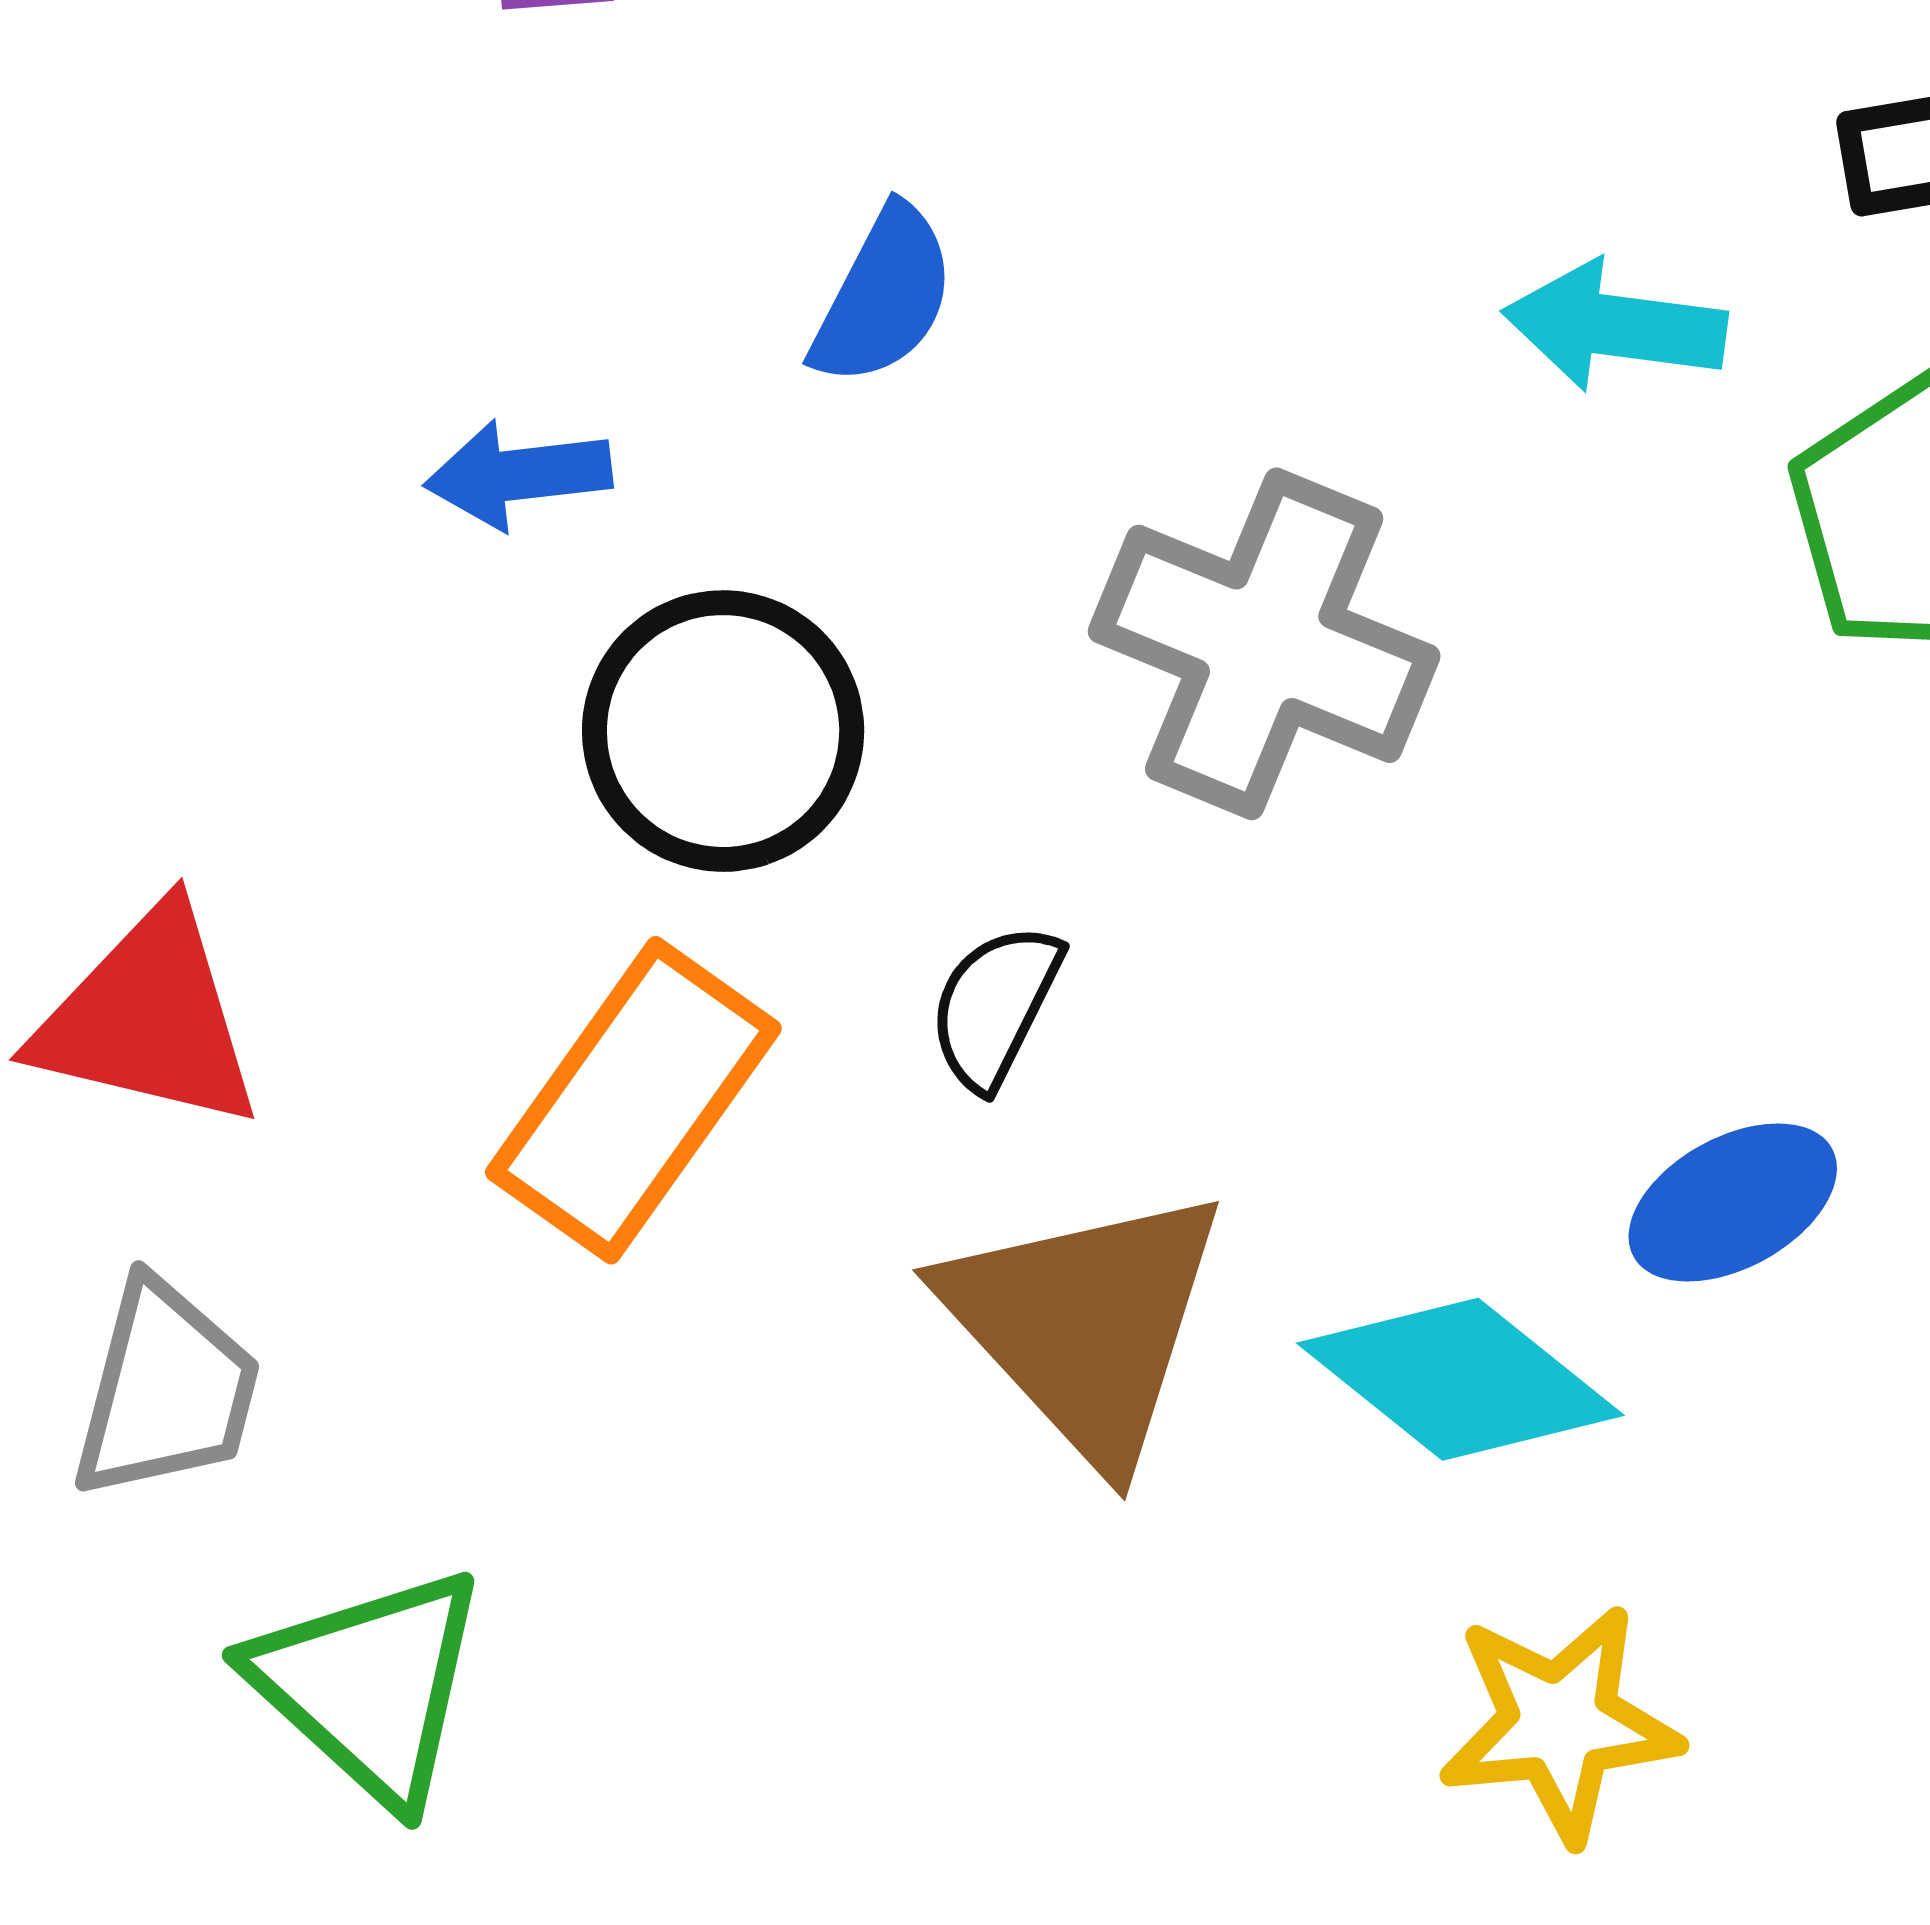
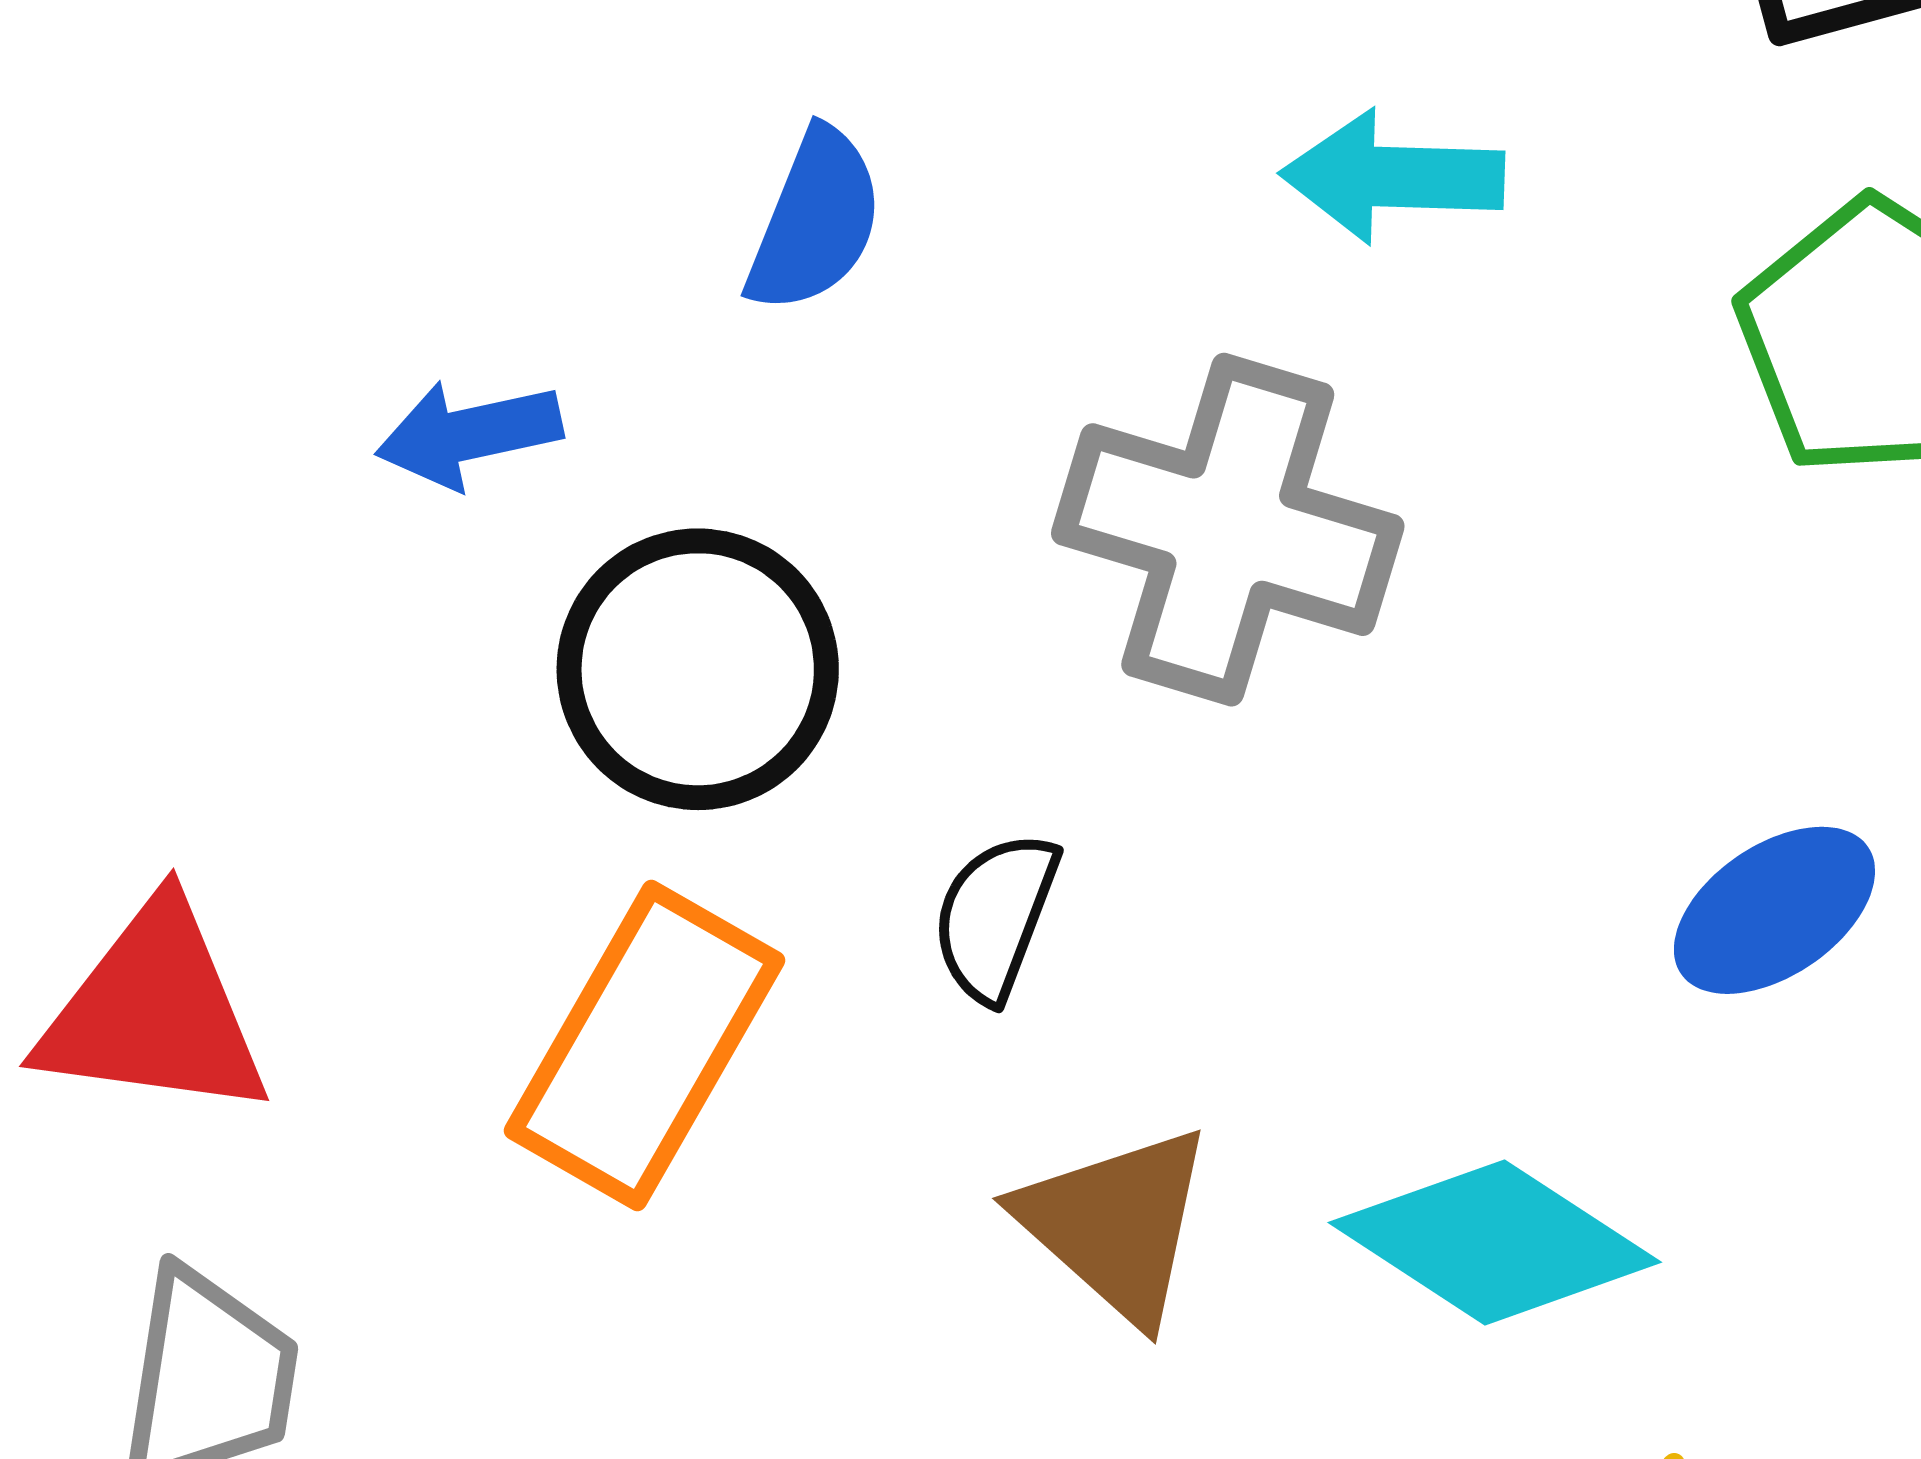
cyan arrow: (1615, 326) -> (1393, 177), moved
blue ellipse: (1733, 1203) -> (1774, 910), moved
brown triangle: (1085, 1324) -> (1116, 1224), size x0.7

